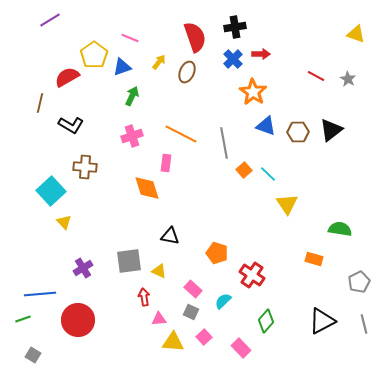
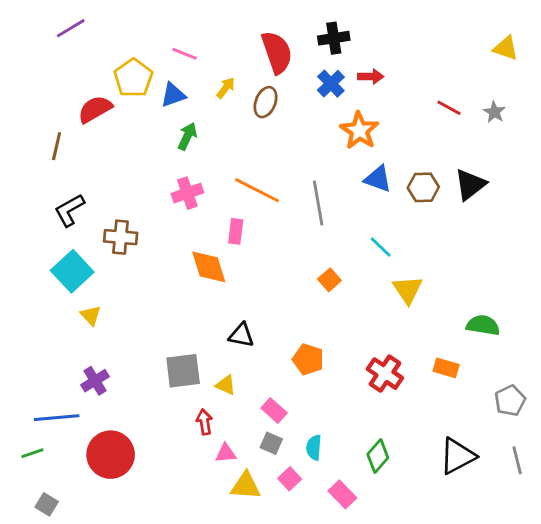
black L-shape: (71, 125) -> (69, 210), moved, turned 120
orange square: (244, 170) -> (329, 280), moved
purple cross: (83, 268) -> (95, 381), moved
red cross: (252, 275) -> (385, 374), moved
cyan semicircle: (223, 301) -> (314, 447), moved, turned -42

